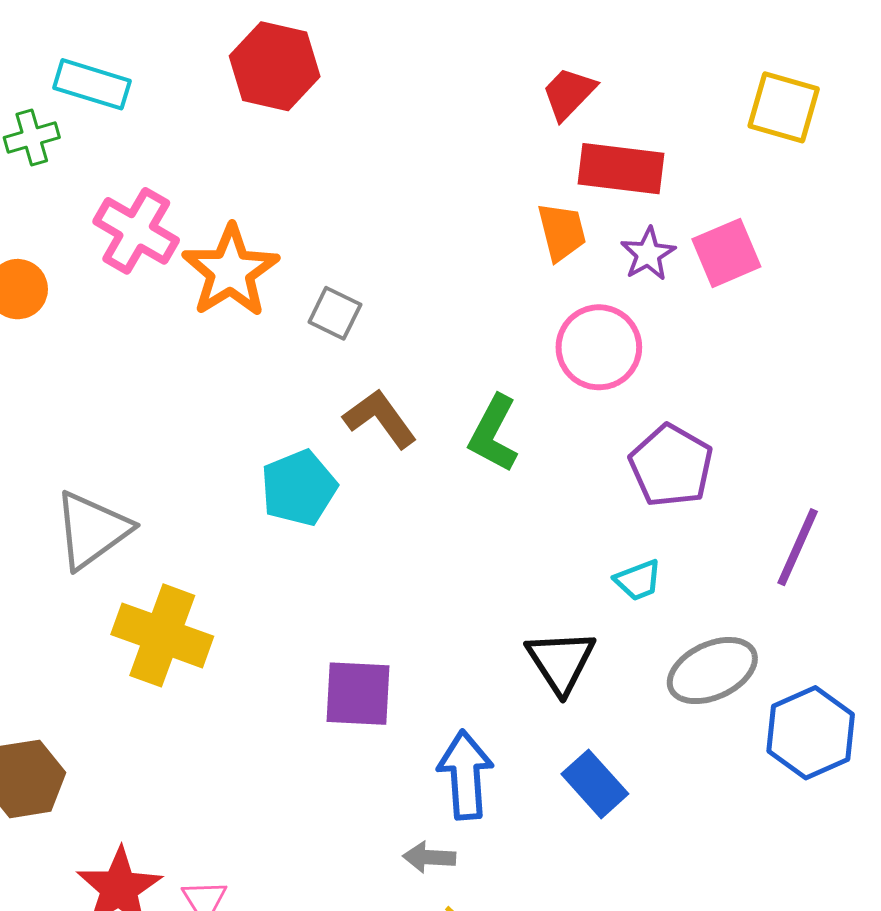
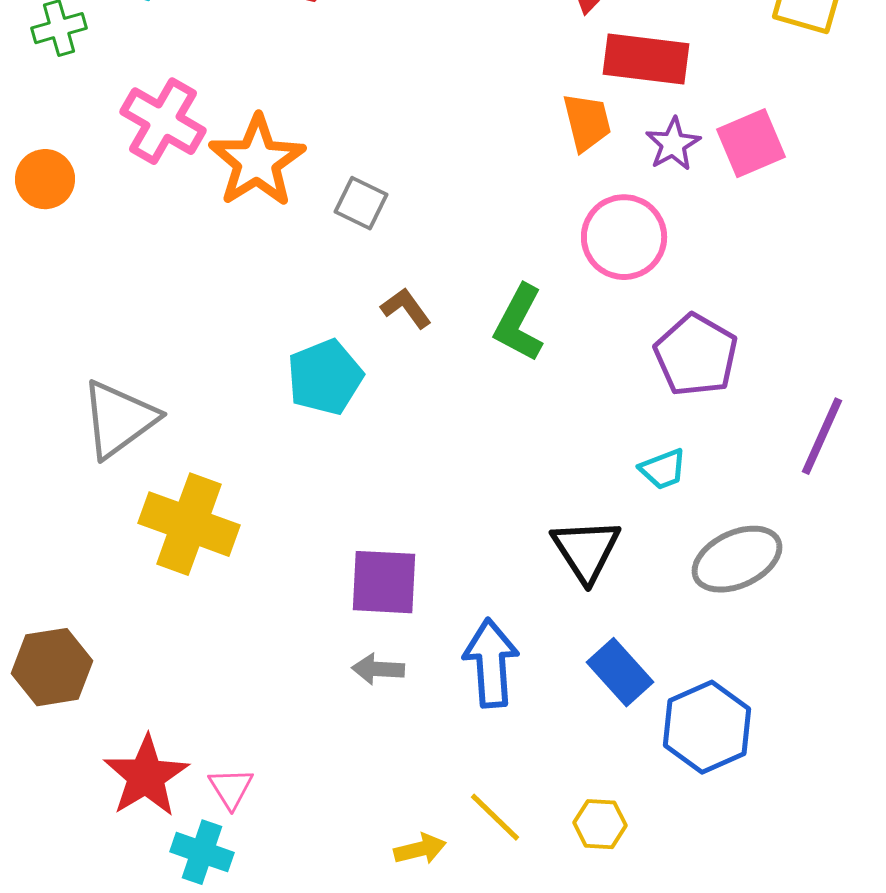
brown L-shape: (380, 419) -> (406, 308), size x0.7
blue hexagon: (811, 733) -> (707, 727), moved
gray arrow: (429, 857) -> (378, 669), moved

